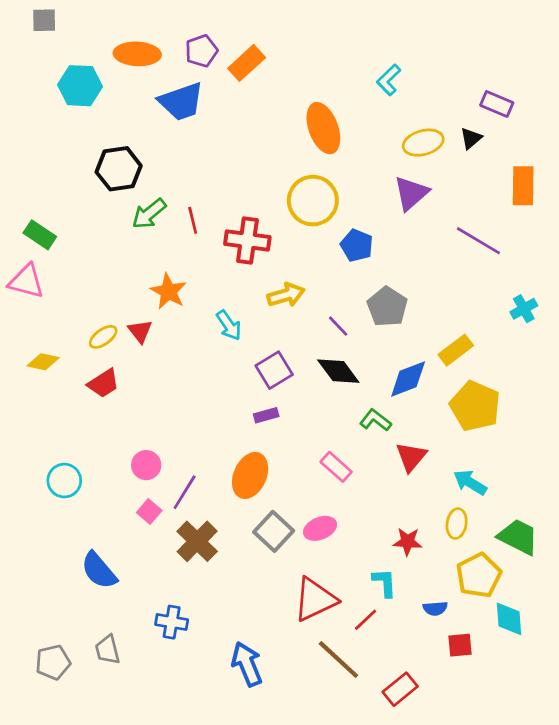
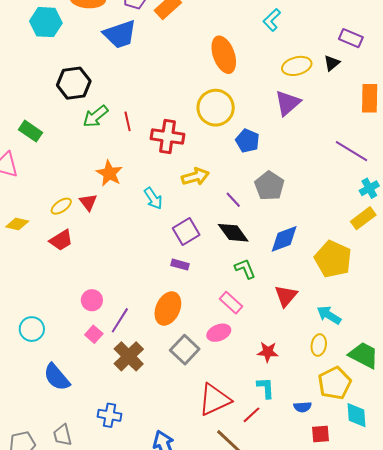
green rectangle: (40, 235) -> (30, 131), moved
purple line: (478, 241) -> (351, 151), moved
yellow rectangle: (456, 350) -> (363, 218), moved
purple rectangle: (266, 415) -> (180, 265), turned 30
green L-shape: (375, 420) -> (245, 269), moved, turned 30
cyan circle: (64, 481) -> (32, 329), moved
pink ellipse: (320, 528) -> (219, 333), moved
red star: (408, 542) -> (268, 352), moved

